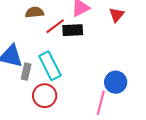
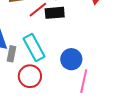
blue circle: (116, 82) -> (71, 59), moved

